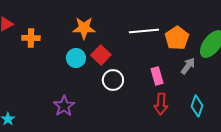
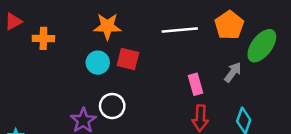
orange pentagon: (177, 38) -> (229, 25), moved
red square: (101, 55) -> (128, 59), turned -30
white circle: (113, 80) -> (112, 106), moved

